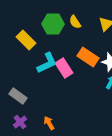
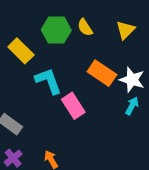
cyan L-shape: (47, 63) -> (48, 81), turned -85
pink rectangle: (64, 68) -> (73, 106), moved

